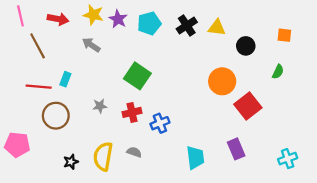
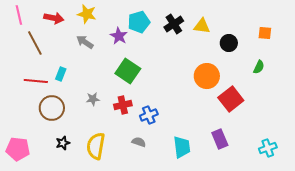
purple star: (118, 19) -> (119, 36), moved
pink pentagon: (17, 145) -> (18, 149), moved
gray semicircle: (134, 152) -> (139, 142), moved
black star: (71, 162) -> (63, 143), moved

